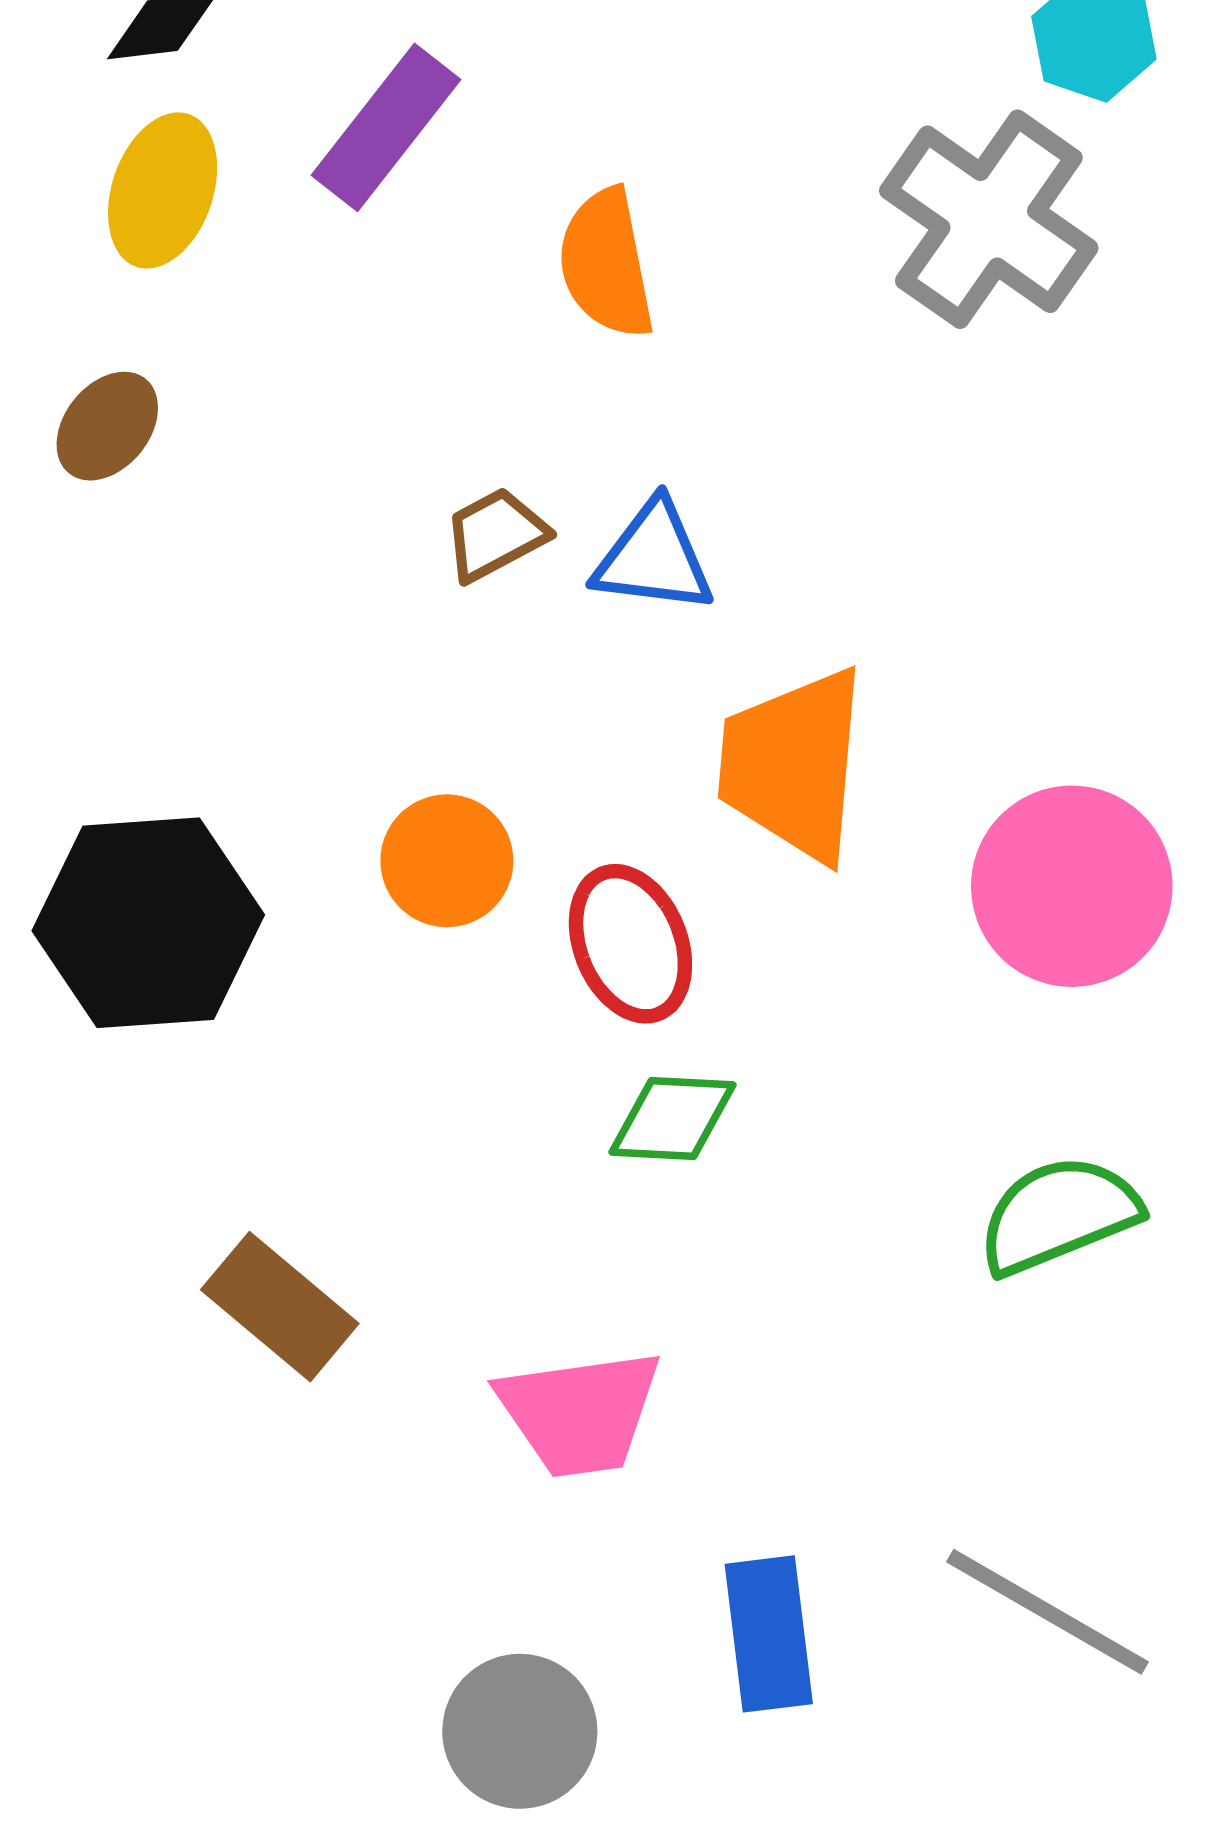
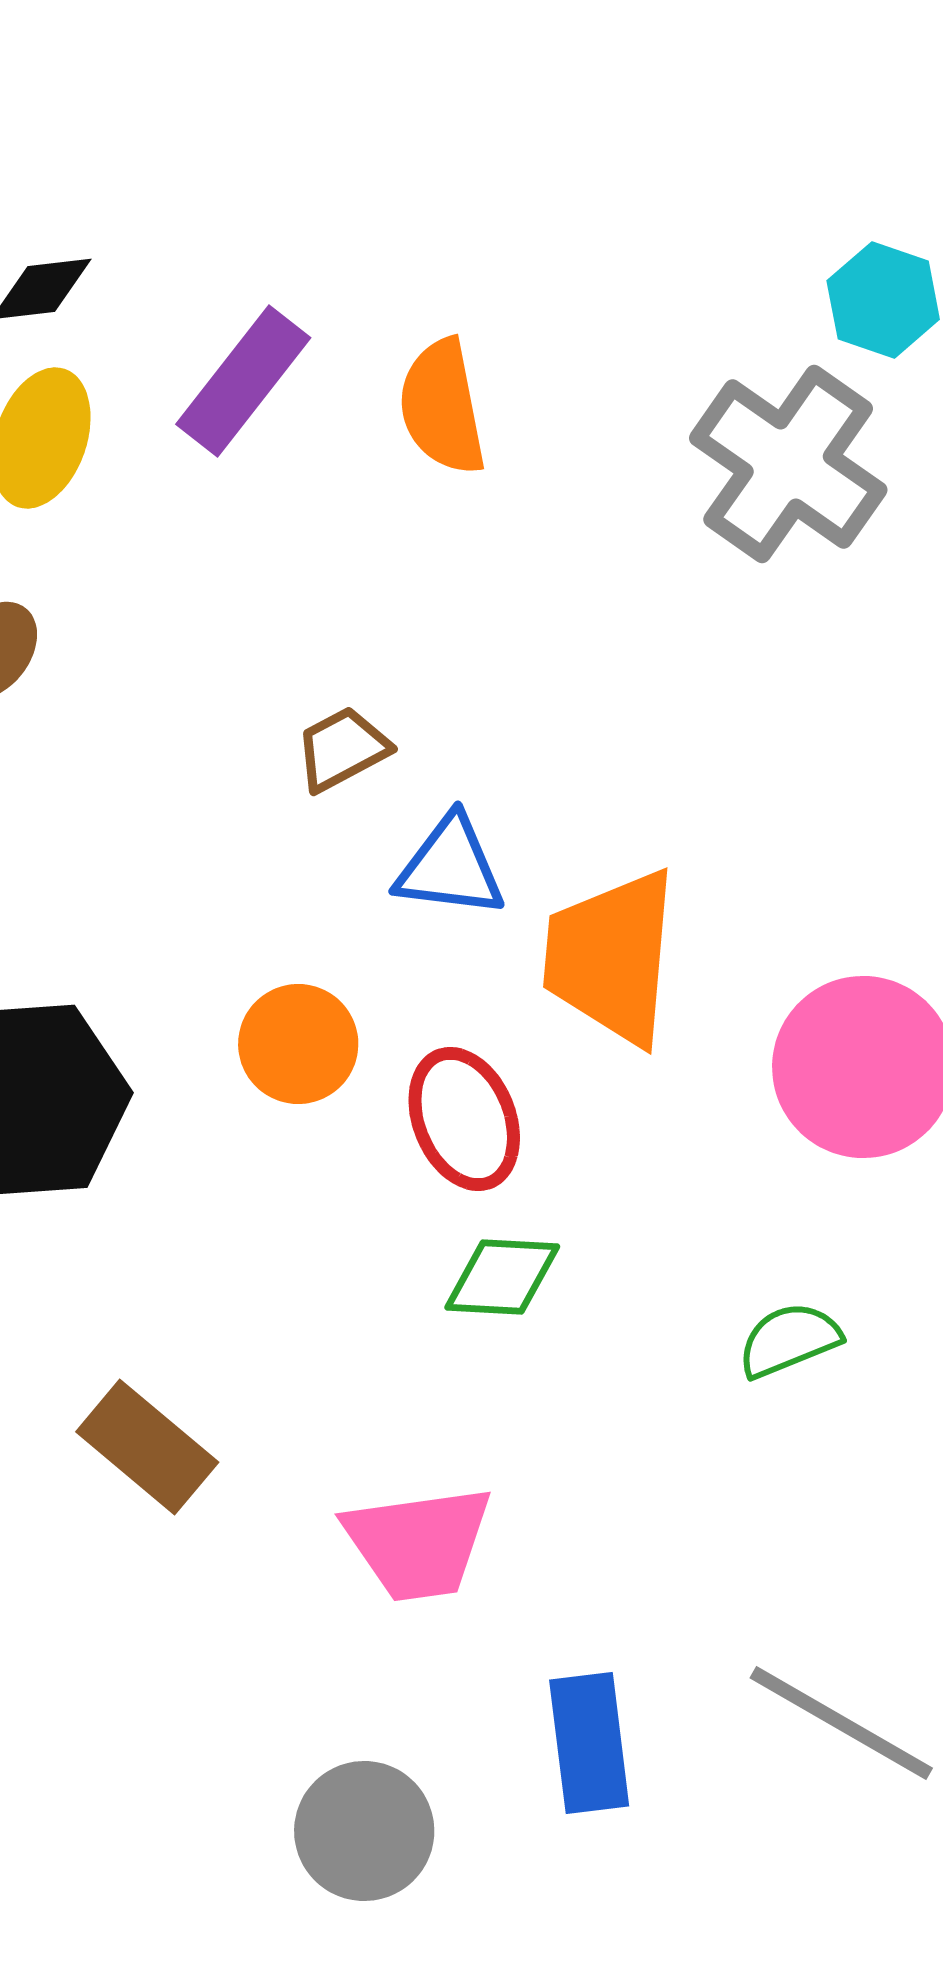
orange semicircle: (606, 263) -> (442, 407), moved
blue triangle: (654, 558) -> (450, 867), moved
green semicircle: (1059, 1215) -> (789, 1340), moved, size x0.7

